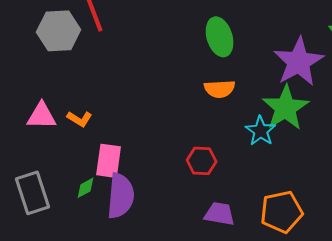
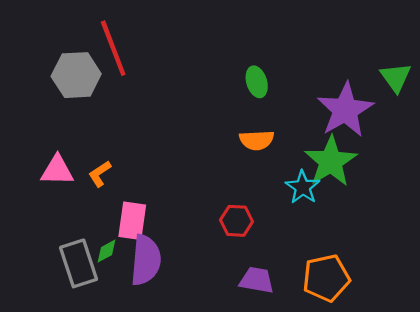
green ellipse: (220, 37) -> (257, 82), size x0.7
orange L-shape: (80, 119) -> (100, 174), turned 115
gray rectangle: (33, 193) -> (78, 263), moved

